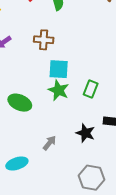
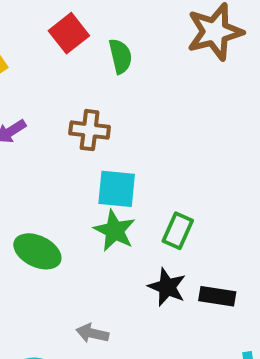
black star: (85, 133) -> (167, 287), moved
gray arrow: (49, 143) -> (92, 333), turned -119

